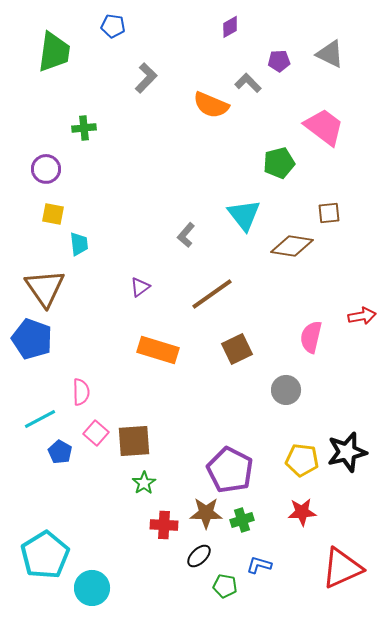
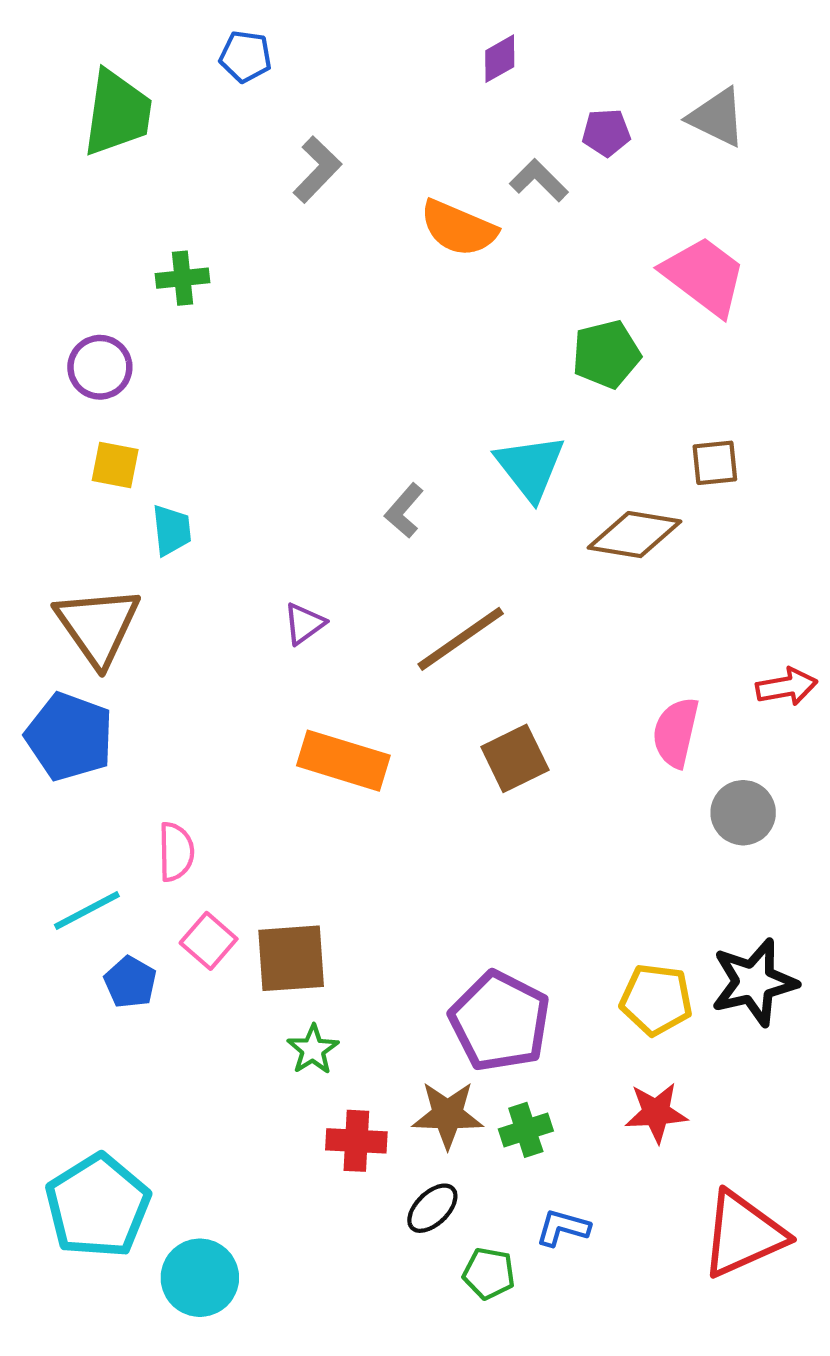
gray circle: (286, 390) -> (743, 813), moved

